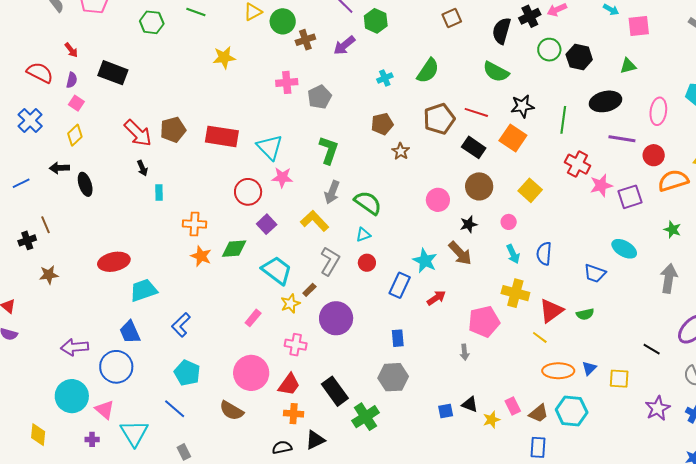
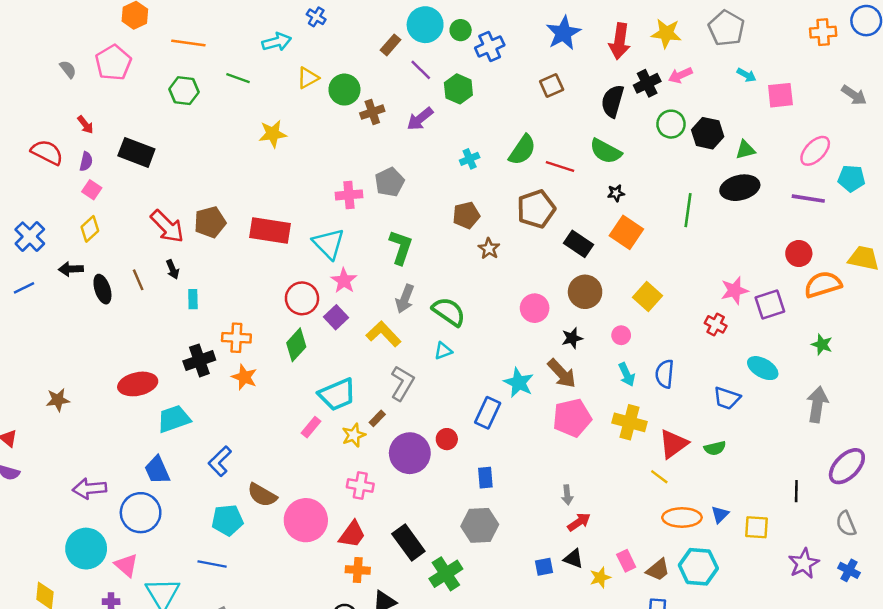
green triangle: (628, 66) -> (745, 150), moved
pink cross: (287, 82) -> (349, 195), moved
black star: (522, 106) -> (616, 193), moved, size x0.6
pink ellipse: (658, 111) -> (815, 151), moved, turned 36
red line: (476, 112) -> (560, 166), moved
blue cross: (30, 120) -> (30, 237), moved
purple line: (622, 139) -> (808, 199), moved
red cross: (577, 164) -> (716, 324), moved, size x0.7
pink star: (282, 177) -> (344, 281), turned 30
purple square: (267, 224) -> (336, 317), moved
brown line: (45, 225) -> (138, 280), moved
black cross: (27, 240) -> (199, 360), moved, size x1.4
green diamond: (234, 249) -> (296, 345), moved, turned -44
red circle: (367, 263) -> (447, 439), moved
cyan trapezoid: (277, 270) -> (337, 394), turned 120
red arrow: (436, 298) -> (579, 522), moved
pink rectangle: (253, 318) -> (311, 427), moved
pink pentagon: (484, 322) -> (572, 418), moved
black line: (652, 349) -> (796, 491), turned 60
cyan pentagon: (187, 373) -> (227, 520), turned -30
blue line: (175, 409) -> (212, 564), turned -30
brown semicircle: (232, 411) -> (262, 495), moved

